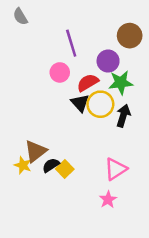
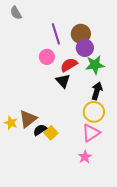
brown circle: (130, 36) -> (81, 34), moved
yellow circle: (100, 104) -> (94, 112), moved
yellow star: (23, 165) -> (11, 123), moved

